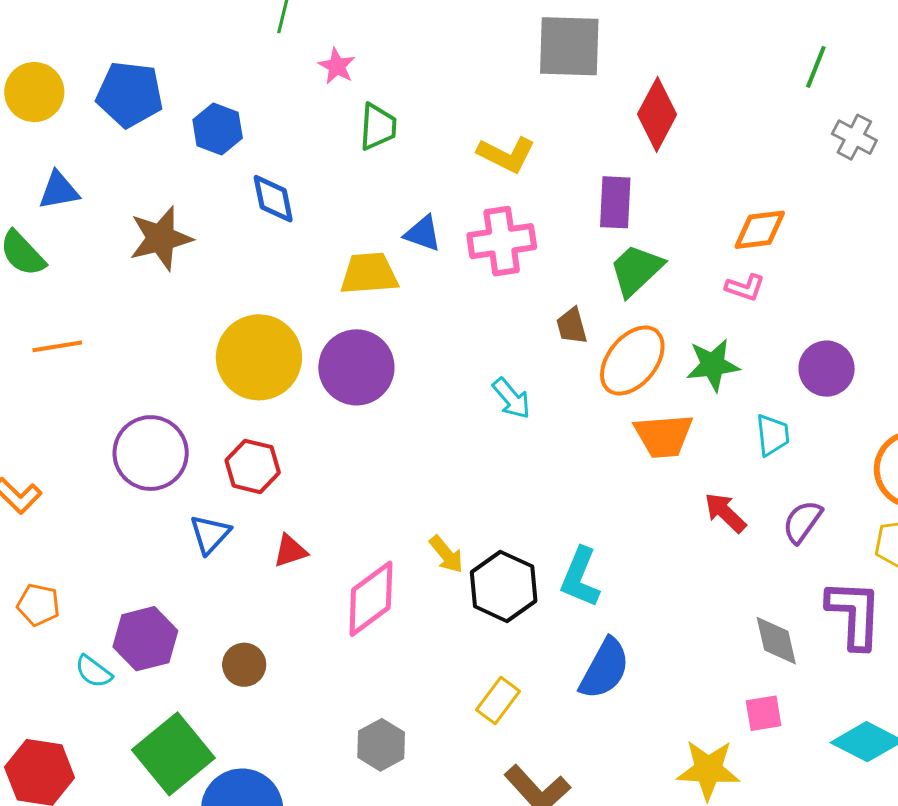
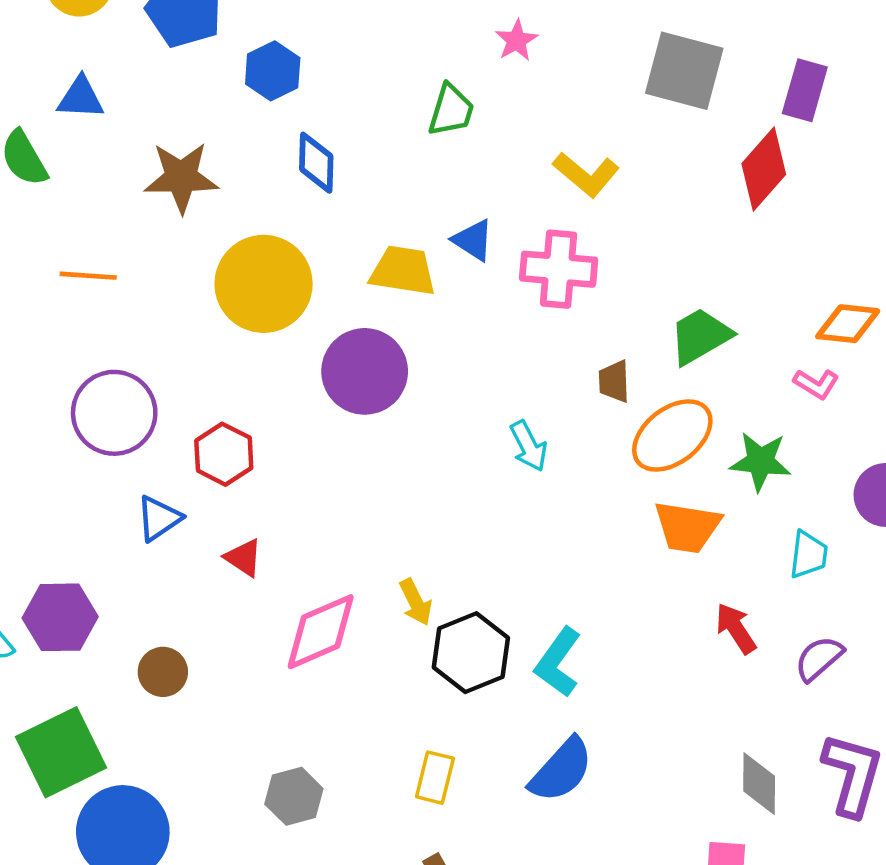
pink star: (337, 66) -> (516, 40), moved
purple rectangle: (615, 202) -> (805, 90), moved
orange line: (57, 346) -> (88, 276), moved
yellow circle: (259, 357) -> (264, 284), moved
red triangle: (290, 551) -> (244, 558), turned 39
yellow rectangle: (498, 700) -> (435, 778), turned -36

